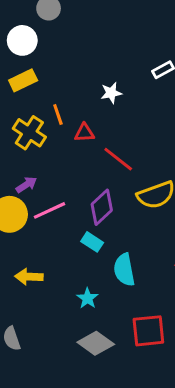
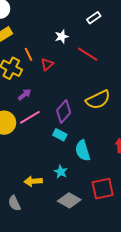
red triangle: (84, 133) -> (47, 64), turned -32
red line: (118, 159) -> (88, 54), moved
purple arrow: (26, 185) -> (25, 95), moved
yellow arrow: (29, 277) -> (33, 181), moved

